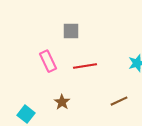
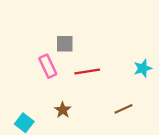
gray square: (71, 31) -> (65, 44), moved

